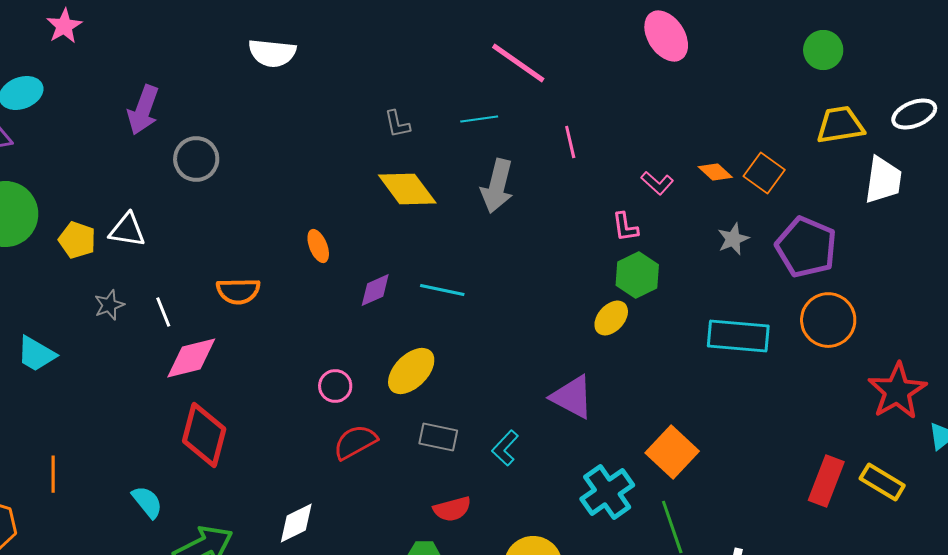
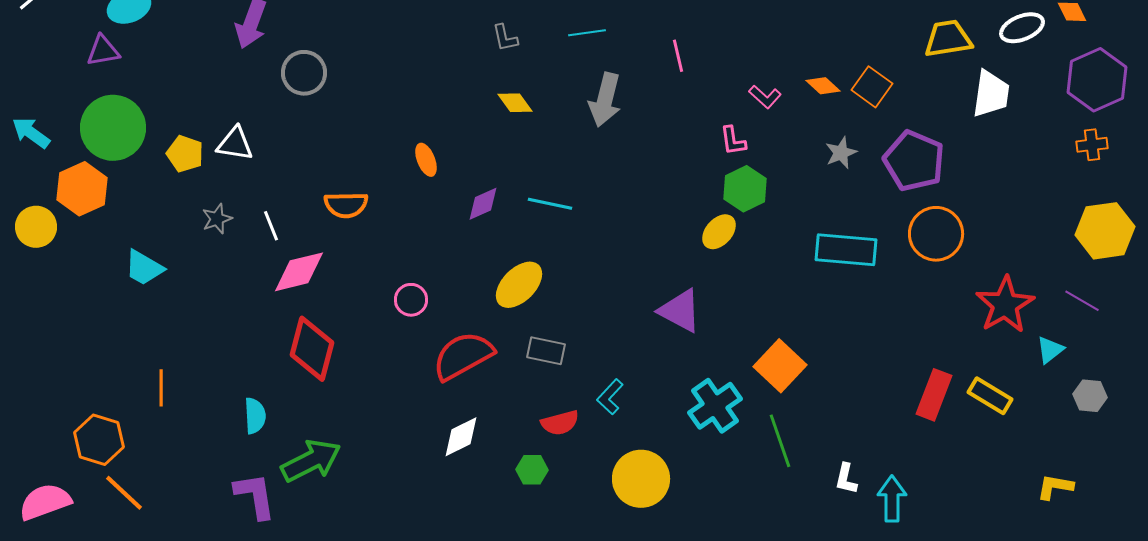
yellow diamond: (407, 189) -> (515, 103), size x0.6
pink circle: (335, 386) -> (411, 300), moved
red semicircle: (355, 442) -> (463, 356), size x1.4
cyan L-shape: (505, 448) -> (610, 397), moved
cyan semicircle: (147, 502) -> (255, 416), turned 36
white diamond: (296, 523) -> (461, 437), moved

